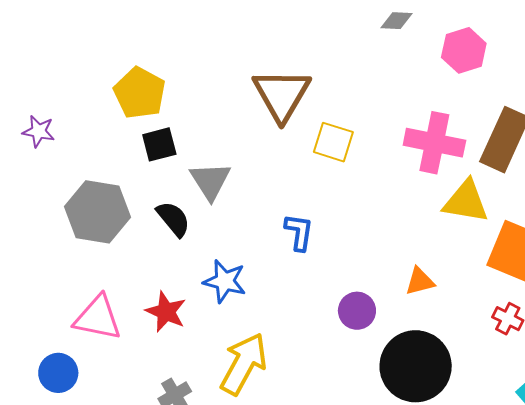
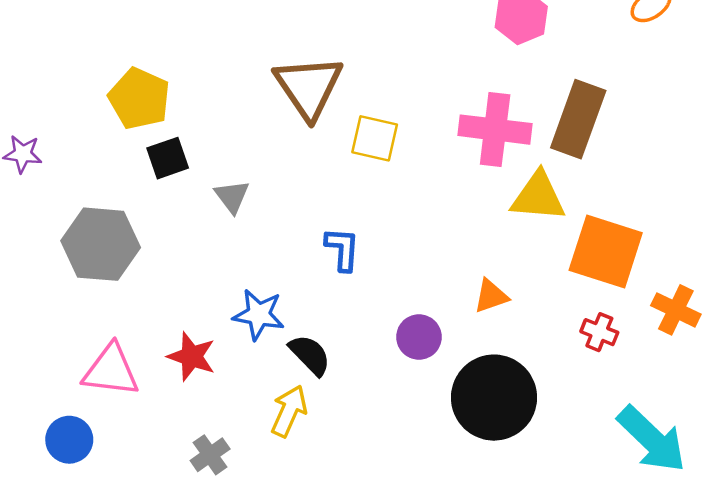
gray triangle: (210, 181) -> (232, 196), size x0.7
black semicircle: (173, 219) -> (310, 355), moved
yellow arrow: (244, 364) -> (289, 411), size x0.7

